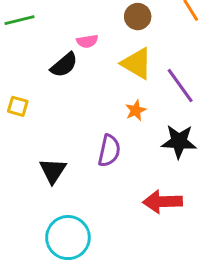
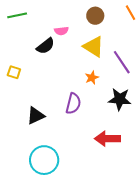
black triangle: (53, 171) -> (36, 116), turned 30

